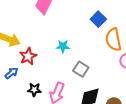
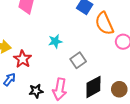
gray square: (81, 69) -> (78, 60), turned 35

